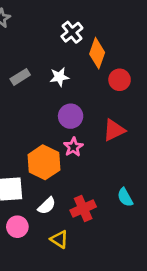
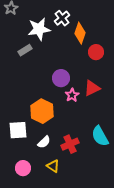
white star: (59, 77) -> (39, 29), moved, size x1.6
pink star: (73, 147) -> (72, 95), moved
cyan semicircle: (125, 197) -> (100, 136), size x1.5
pink circle: (17, 227) -> (23, 168), moved

